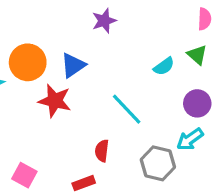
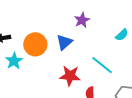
purple star: (104, 21) -> (82, 20), moved
red star: (55, 101) -> (70, 76), moved

